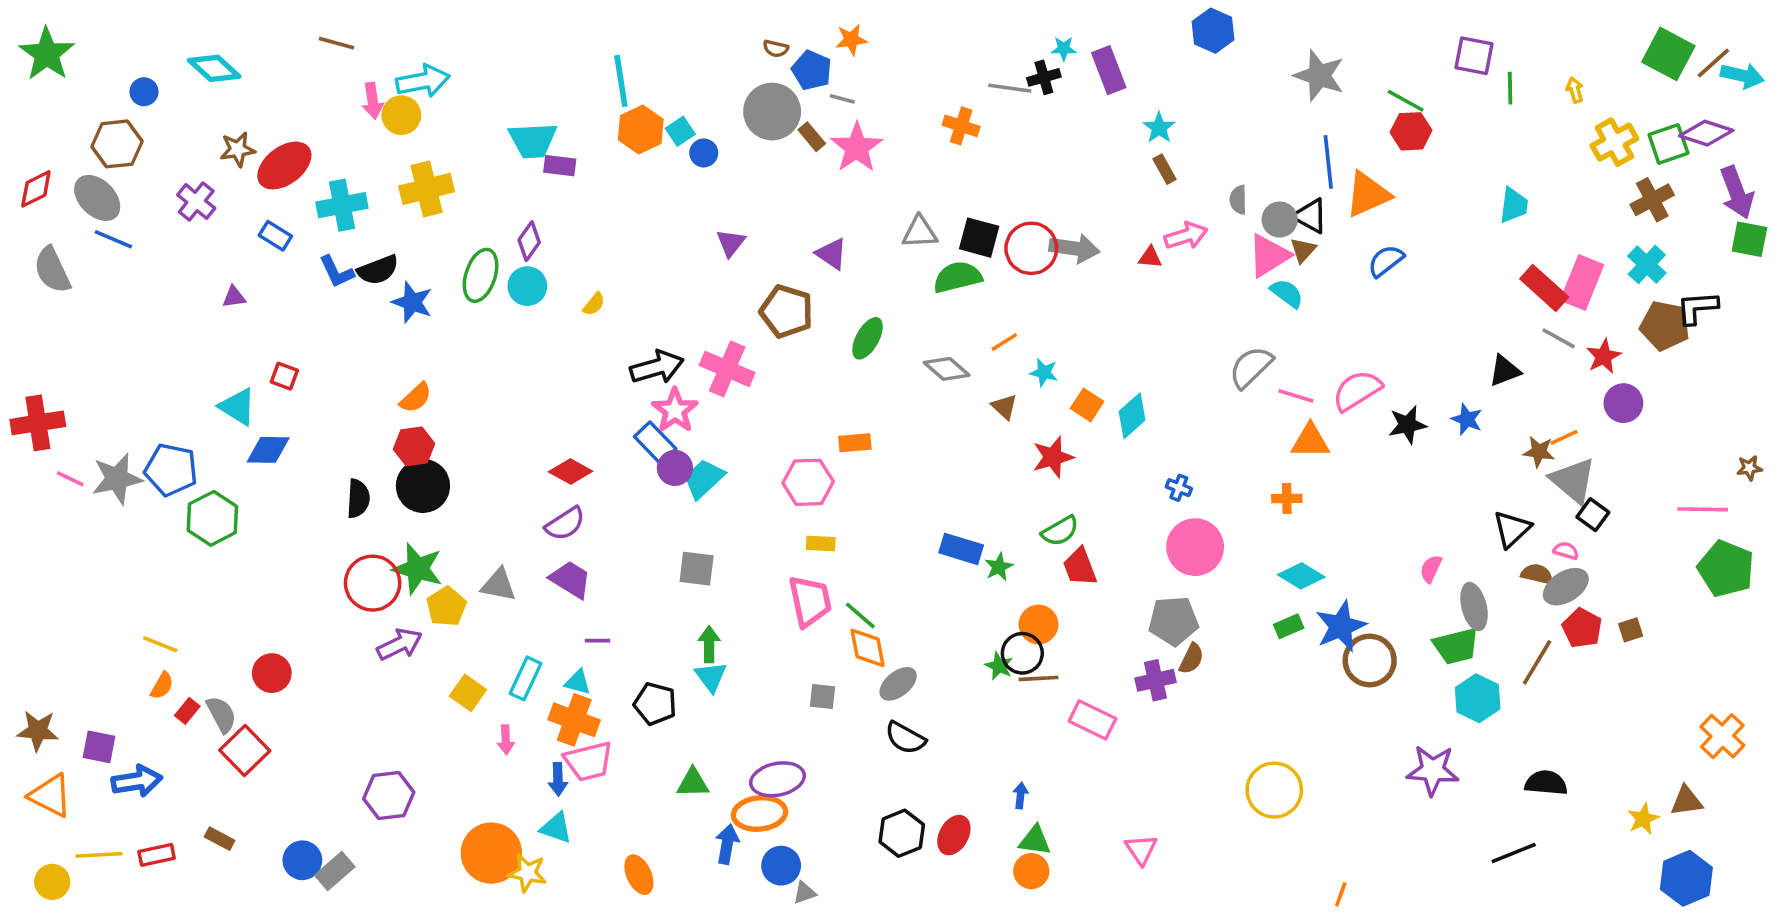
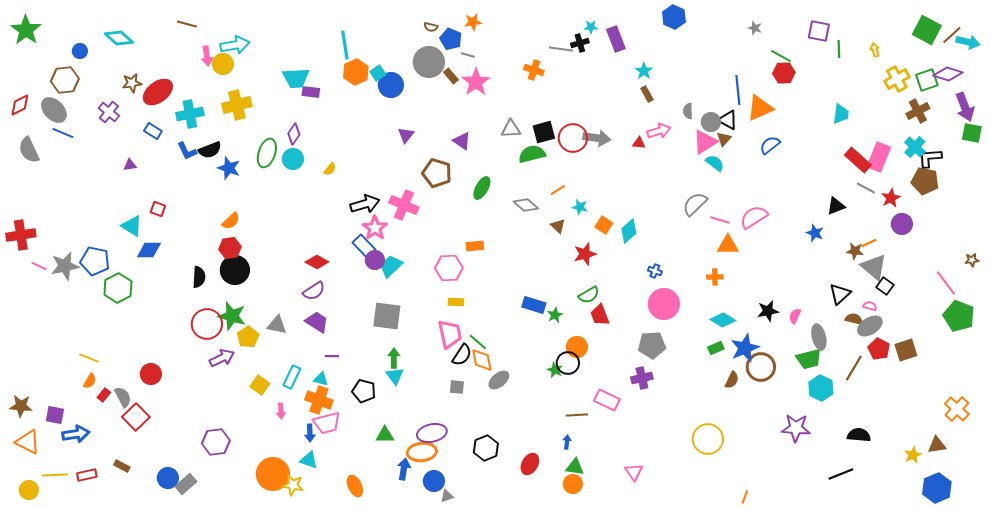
gray star: (1319, 76) -> (755, 28), moved, size x0.5
blue circle: (704, 153) -> (391, 85), size x1.6
black square: (979, 238) -> (544, 132), turned -30
black L-shape: (1697, 308) -> (930, 158), moved
black star: (1407, 425) -> (768, 311), moved
pink line: (1703, 509) -> (946, 283), turned 52
gray square: (697, 569) -> (387, 316), size x1.4
brown square: (1631, 630) -> (906, 350), size x1.6
brown semicircle: (1191, 659) -> (732, 380), moved
brown line: (1038, 678) -> (577, 415), moved
black semicircle: (905, 738) -> (462, 355), moved, turned -85
black hexagon: (902, 833) -> (486, 448), moved

